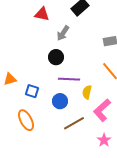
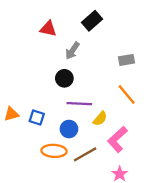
orange triangle: (10, 79) -> (11, 114), moved
yellow semicircle: (87, 92) -> (100, 119), turned -152
orange ellipse: (26, 120) -> (54, 151), moved, turned -60

